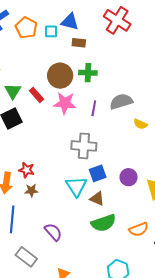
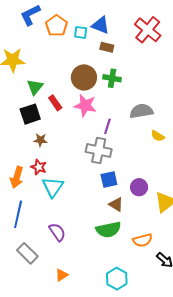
red rectangle: (36, 95) -> (55, 103), moved
purple line: (94, 108) -> (107, 126), moved
cyan triangle: (76, 186) -> (53, 187), moved
brown star: (31, 191) -> (40, 140), moved
brown triangle: (97, 199) -> (116, 204), moved

